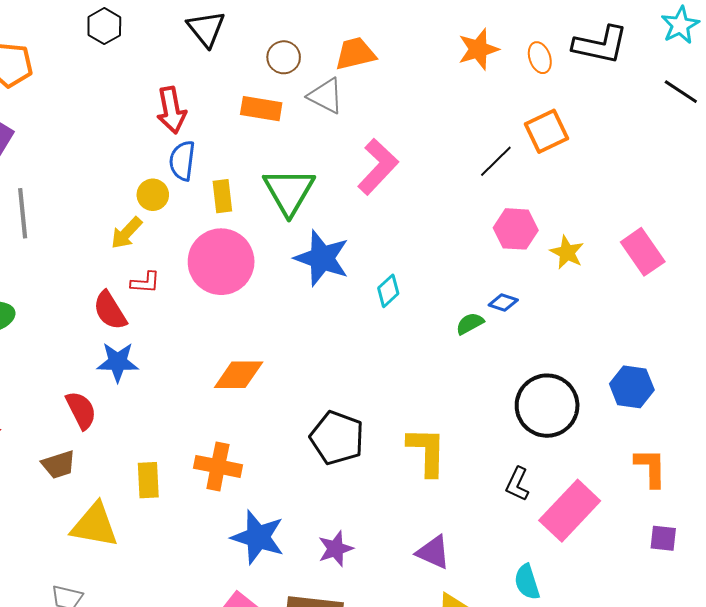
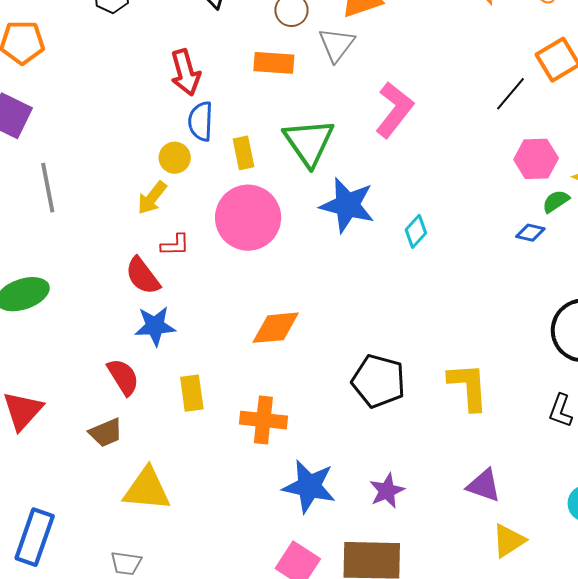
gray triangle: (326, 96) -> (337, 44), turned 45
green semicircle: (470, 324) -> (556, 201), moved
yellow rectangle: (148, 480) -> (192, 393), moved

